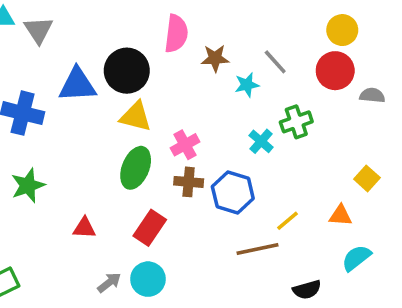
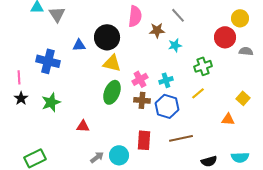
yellow circle: (342, 30) -> (240, 18), moved
gray line: (275, 62) -> (178, 15), moved
blue triangle: (77, 85) -> (79, 45), size x0.6
cyan cross: (261, 141) -> (166, 80), moved, turned 32
yellow line: (288, 221) -> (198, 93), moved
red rectangle: (150, 228) -> (144, 140), moved, turned -30
cyan semicircle: (356, 258) -> (240, 157), moved, turned -144

